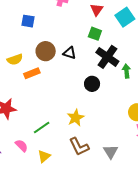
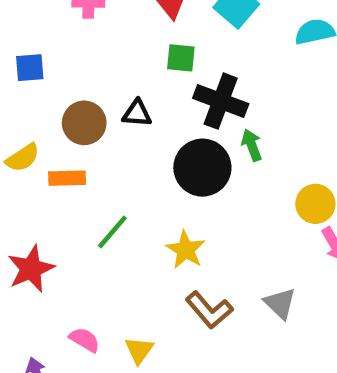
green arrow: (126, 71) -> (252, 145), moved
orange rectangle: (32, 73) -> (67, 178), turned 35
black circle: (92, 84) -> (202, 168), size x1.6
green line: (42, 127) -> (112, 232), moved

